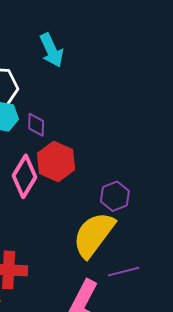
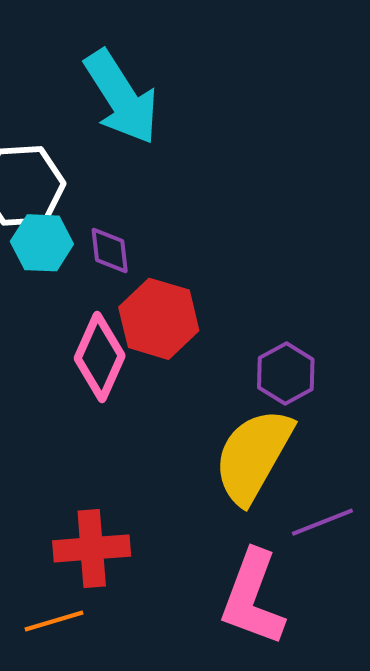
cyan arrow: (51, 50) -> (121, 97), size x1.4

